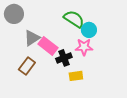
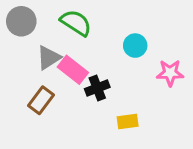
green semicircle: (74, 19) -> (76, 23), moved
pink star: (84, 47) -> (170, 73), moved
yellow rectangle: (76, 76) -> (128, 121), moved

